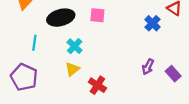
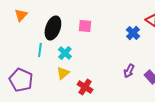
black ellipse: (61, 18) -> (53, 28), turned -55
cyan line: (34, 43) -> (40, 50), moved

